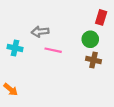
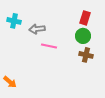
red rectangle: (101, 17) -> (85, 18), moved
cyan cross: (15, 48) -> (14, 21), moved

